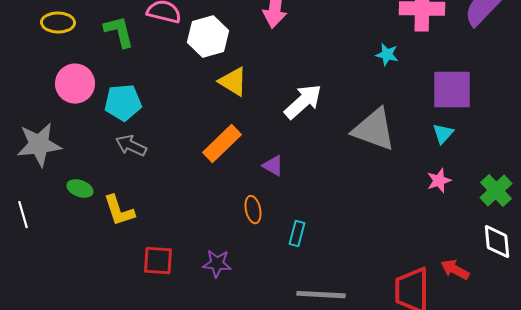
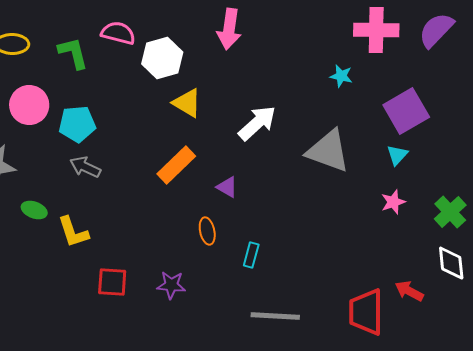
purple square: (452, 90) -> (406, 111), turned -30

